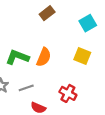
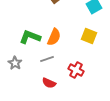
gray line: (26, 88) -> (47, 59), moved

